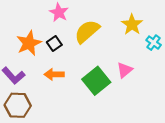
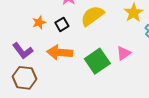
orange star: (29, 43) -> (39, 22), size x0.6
orange arrow: (54, 74) -> (60, 52), size x1.4

